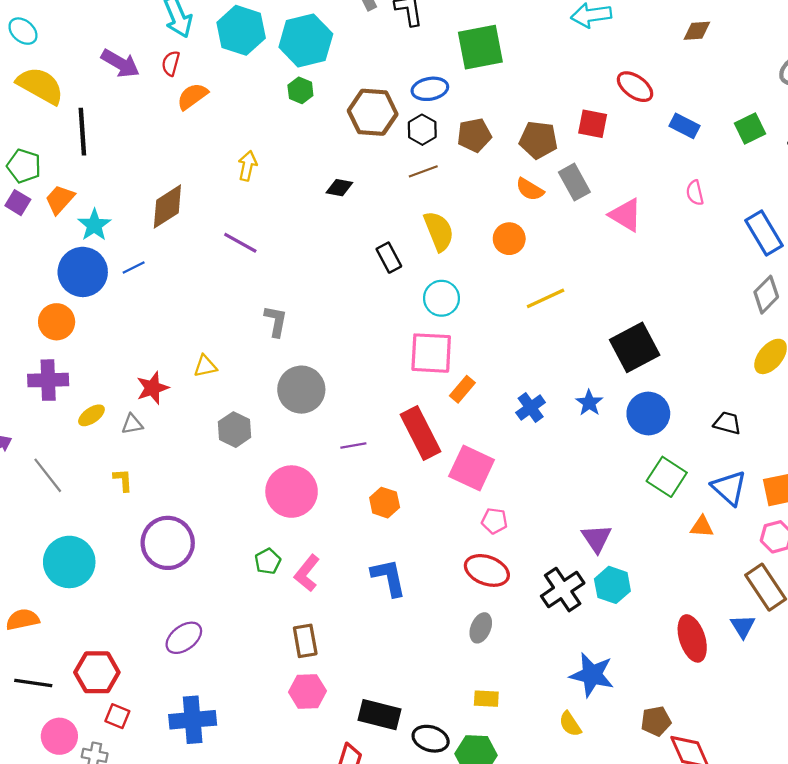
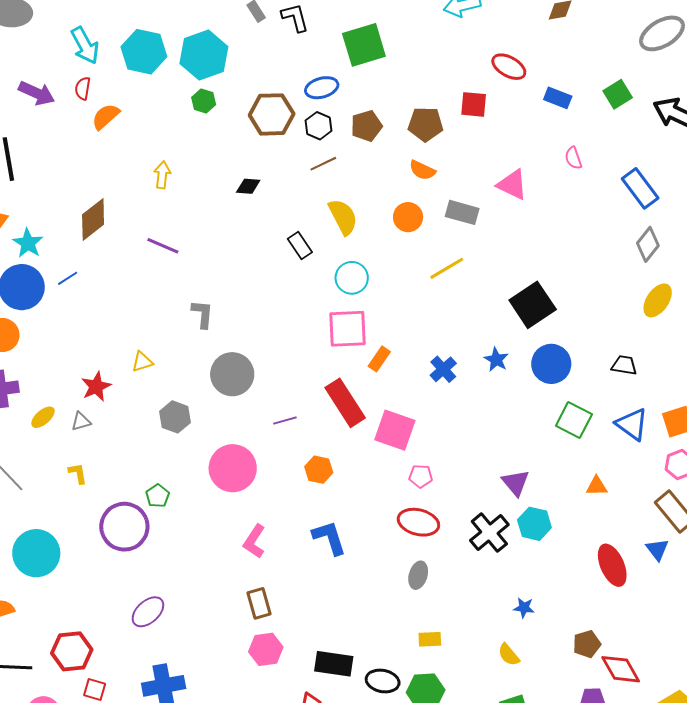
gray rectangle: (574, 182) -> (462, 212), moved, turned -40
orange triangle: (702, 527) -> (597, 486), moved
green pentagon: (268, 561) -> (158, 496), moved
blue star: (592, 675) -> (524, 608), size x0.5

